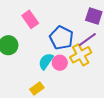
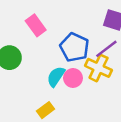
yellow cross: (81, 55) -> (99, 68), turned -35

